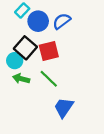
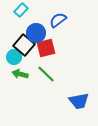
blue circle: (38, 21) -> (36, 33), moved
blue trapezoid: (64, 108) -> (79, 101), moved, turned -135

